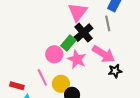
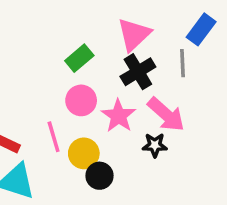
green rectangle: (68, 43) -> (79, 58), moved
black star: (115, 71) -> (155, 145), moved

